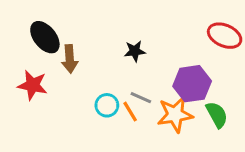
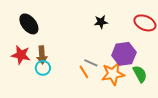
black star: (135, 51) -> (101, 22), moved
brown arrow: (70, 59) -> (42, 55), moved
cyan circle: (107, 105) -> (43, 68), moved

